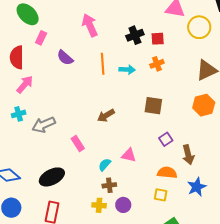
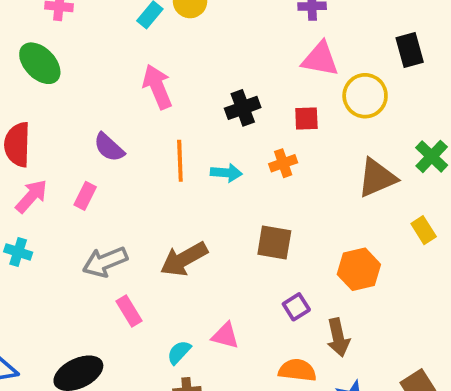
pink rectangle: (41, 38) -> (85, 196), moved
red square: (158, 39) -> (306, 118), moved
orange hexagon: (204, 105) -> (359, 269), moved
cyan cross: (19, 114) -> (18, 252), turned 32
brown arrow: (106, 116) -> (184, 259), size x1.4
gray arrow: (44, 125) -> (105, 262), moved

